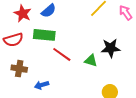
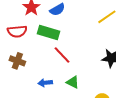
green triangle: (91, 61) -> (73, 82), moved
blue arrow: (42, 85) -> (45, 83), moved

